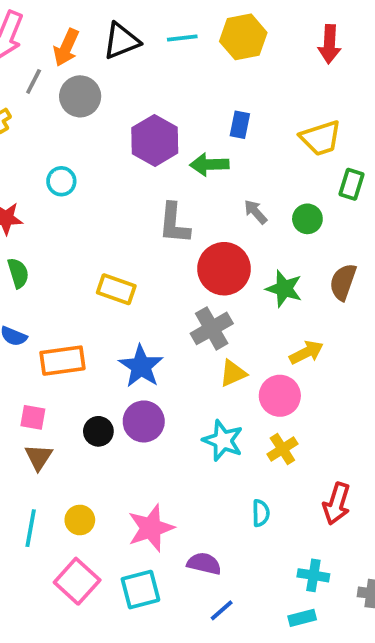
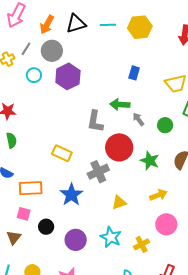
gray line: (34, 81) -> (26, 49), moved
purple hexagon: (155, 140) -> (68, 76), moved
green arrow: (209, 164) -> (120, 104), moved
cyan circle: (61, 181) -> (34, 75), moved
gray cross: (212, 328) -> (98, 172), moved
pink circle: (280, 396) -> (166, 224), moved
pink square: (33, 417) -> (24, 214), moved
purple circle: (144, 421) -> (76, 240), moved

